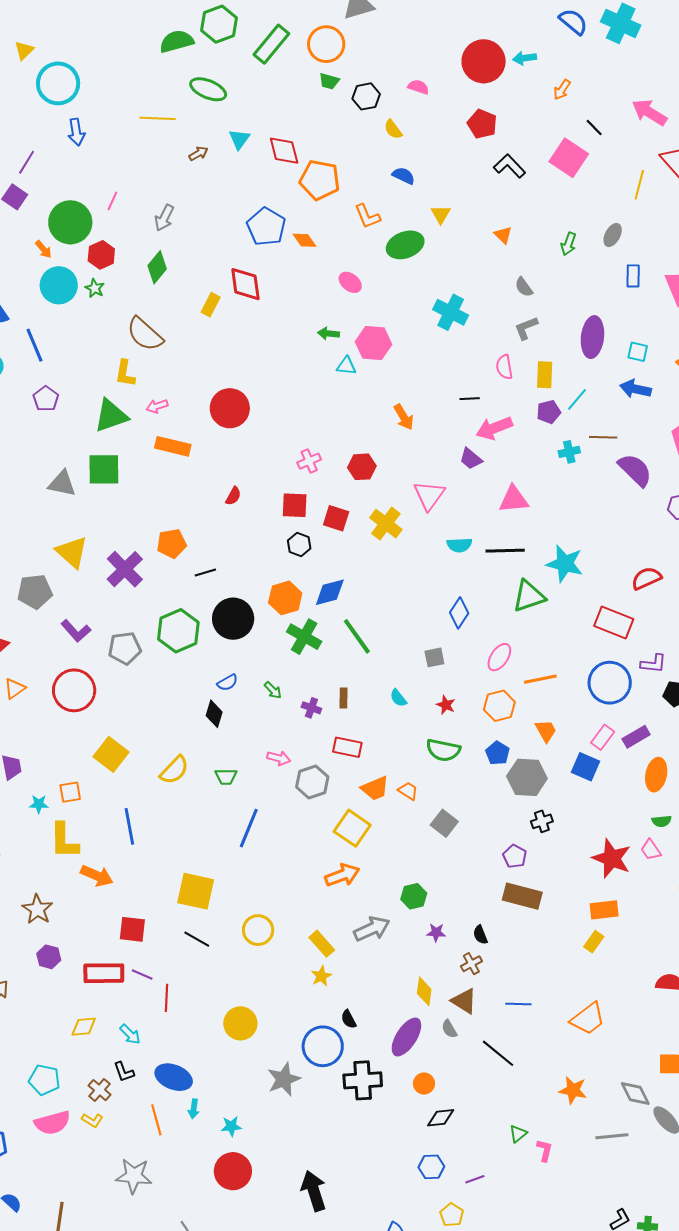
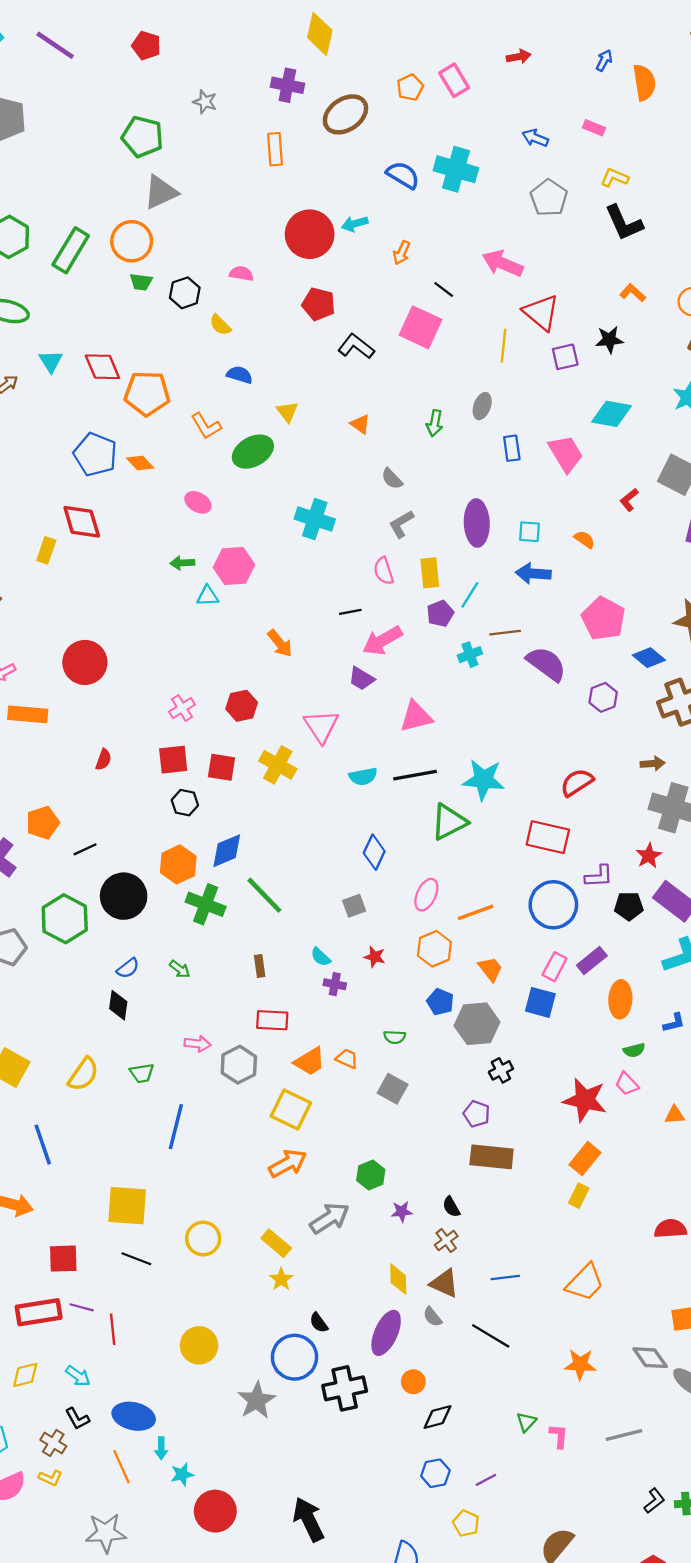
purple cross: (311, 708) -> (335, 984), moved
green semicircle: (443, 750) -> (395, 1037), moved, size x0.6
orange rectangle: (604, 910) -> (585, 1159), turned -36
cyan star: (231, 1126) -> (182, 1474), moved
gray line: (612, 1136) -> (624, 1435), moved

